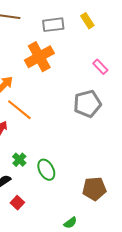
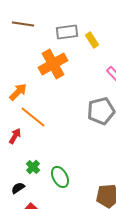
yellow rectangle: (87, 21) -> (92, 40), moved

